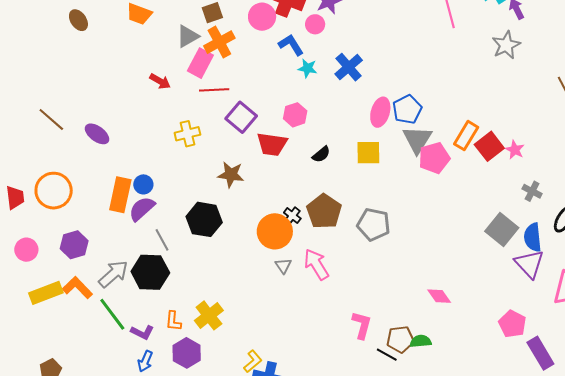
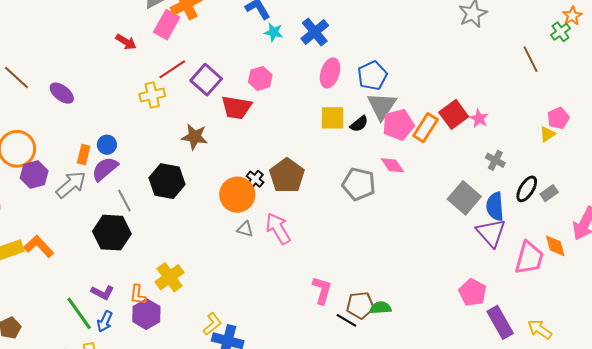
red line: (214, 90) -> (172, 69), moved, turned -32
pink ellipse: (380, 112) -> (330, 73), moved
orange rectangle: (466, 136) -> (426, 128), moved
black semicircle: (321, 154) -> (359, 124), moved
orange rectangle: (120, 195) -> (84, 155), size x0.6
gray pentagon: (374, 224) -> (359, 184), moved
purple hexagon: (74, 245) -> (34, 175), moved
gray triangle: (283, 266) -> (245, 229), turned -42
gray arrow: (113, 274) -> (71, 185), moved
pink diamond: (439, 296) -> (392, 165), moved
green line: (112, 314) -> (79, 313), moved
orange L-shape: (173, 321) -> (138, 295), moved

